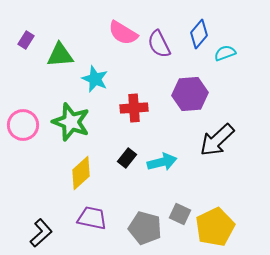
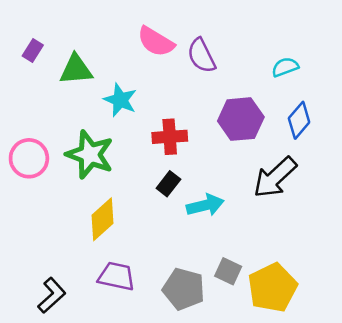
blue diamond: (199, 34) -> (299, 120), moved
black rectangle: (127, 158) -> (168, 184), moved

